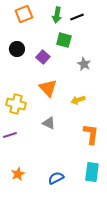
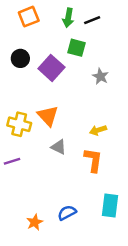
purple square: (43, 57) -> (51, 68), size x1.5
orange triangle: (48, 88) -> (48, 116), moved
yellow arrow: (78, 100) -> (98, 130), moved
orange L-shape: (91, 134) -> (93, 160), moved
orange star: (18, 174) -> (35, 222), moved

